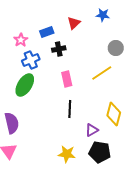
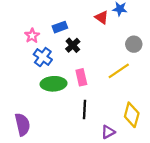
red triangle: (74, 23) -> (102, 17), moved, turned -40
black cross: (59, 49) -> (73, 45), turned -32
blue cross: (31, 60) -> (43, 57), turned -30
green ellipse: (25, 85) -> (54, 84), moved, turned 55

